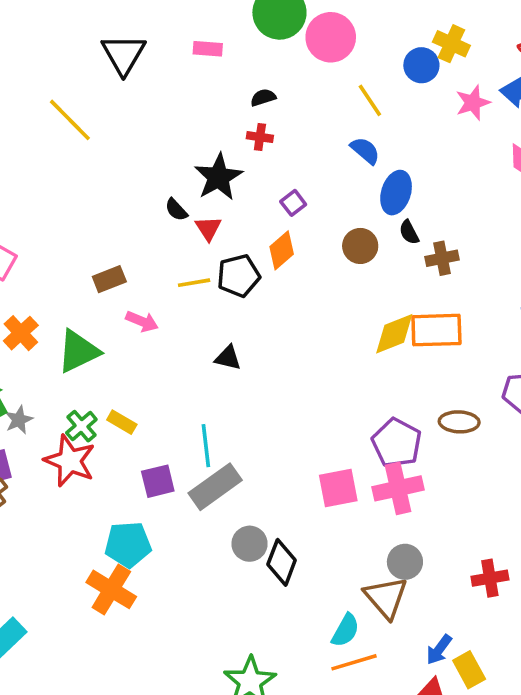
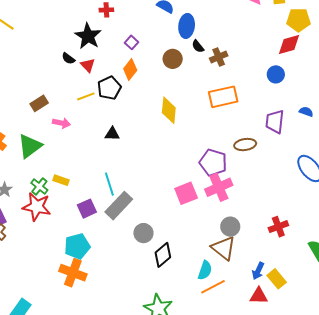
yellow diamond: (394, 334) -> (169, 110), moved, turned -52
black diamond: (282, 562) -> (163, 255), moved, turned 40

